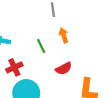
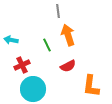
orange arrow: (64, 35) -> (68, 35), size x1.5

